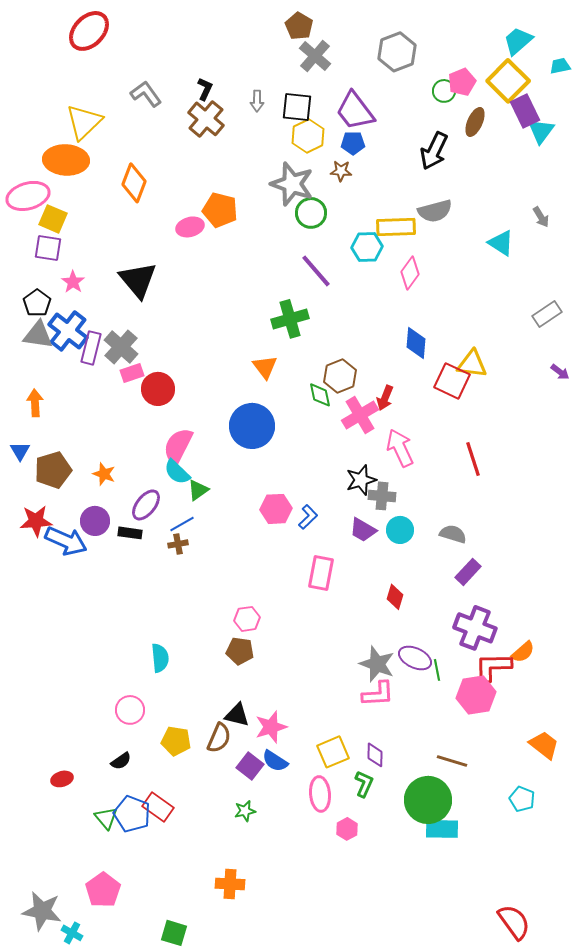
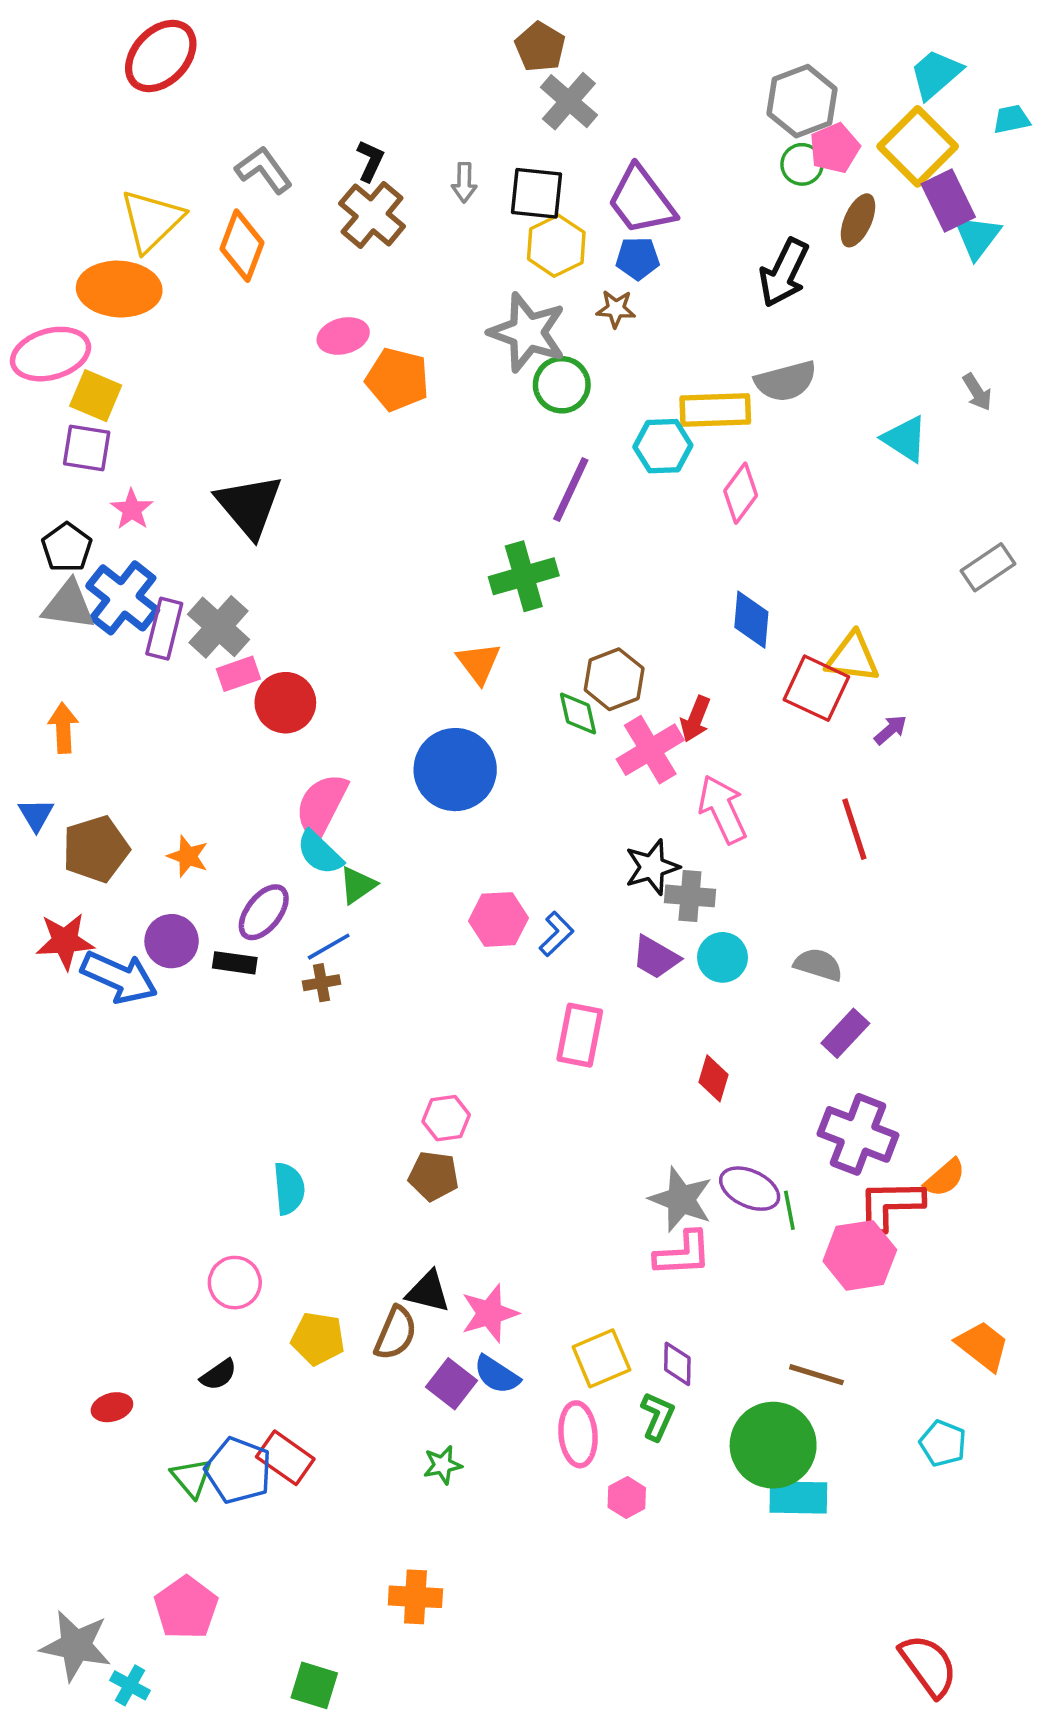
gray hexagon: (397, 52) -> (802, 101), moved
orange diamond: (134, 183) -> (242, 246), moved
pink ellipse: (190, 227) -> (343, 336), moved
purple line: (316, 271) -> (571, 490), turned 66
purple arrow: (560, 372) -> (891, 730), moved, turned -78

